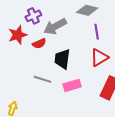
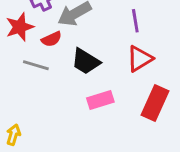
black trapezoid: (62, 59) -> (86, 61), turned -65
gray line: (43, 79) -> (36, 65), moved

